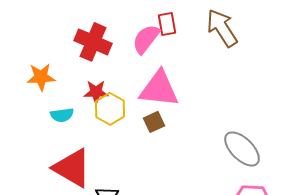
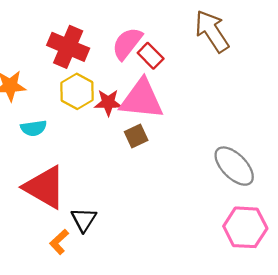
red rectangle: (167, 24) -> (151, 56), moved, turned -35
red star: (96, 92) -> (108, 103), moved
yellow hexagon: (110, 109) -> (77, 91), moved

